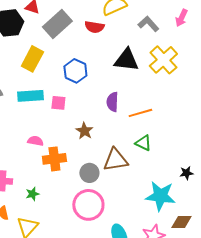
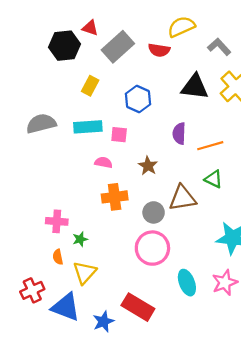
yellow rectangle: (32, 59) -> (90, 86), size x0.7
pink semicircle: (35, 141) -> (103, 162), moved
green star: (32, 194) -> (80, 239), moved

